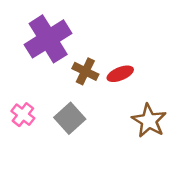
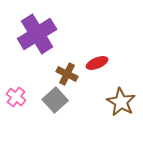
brown cross: (85, 71) -> (67, 74), moved

